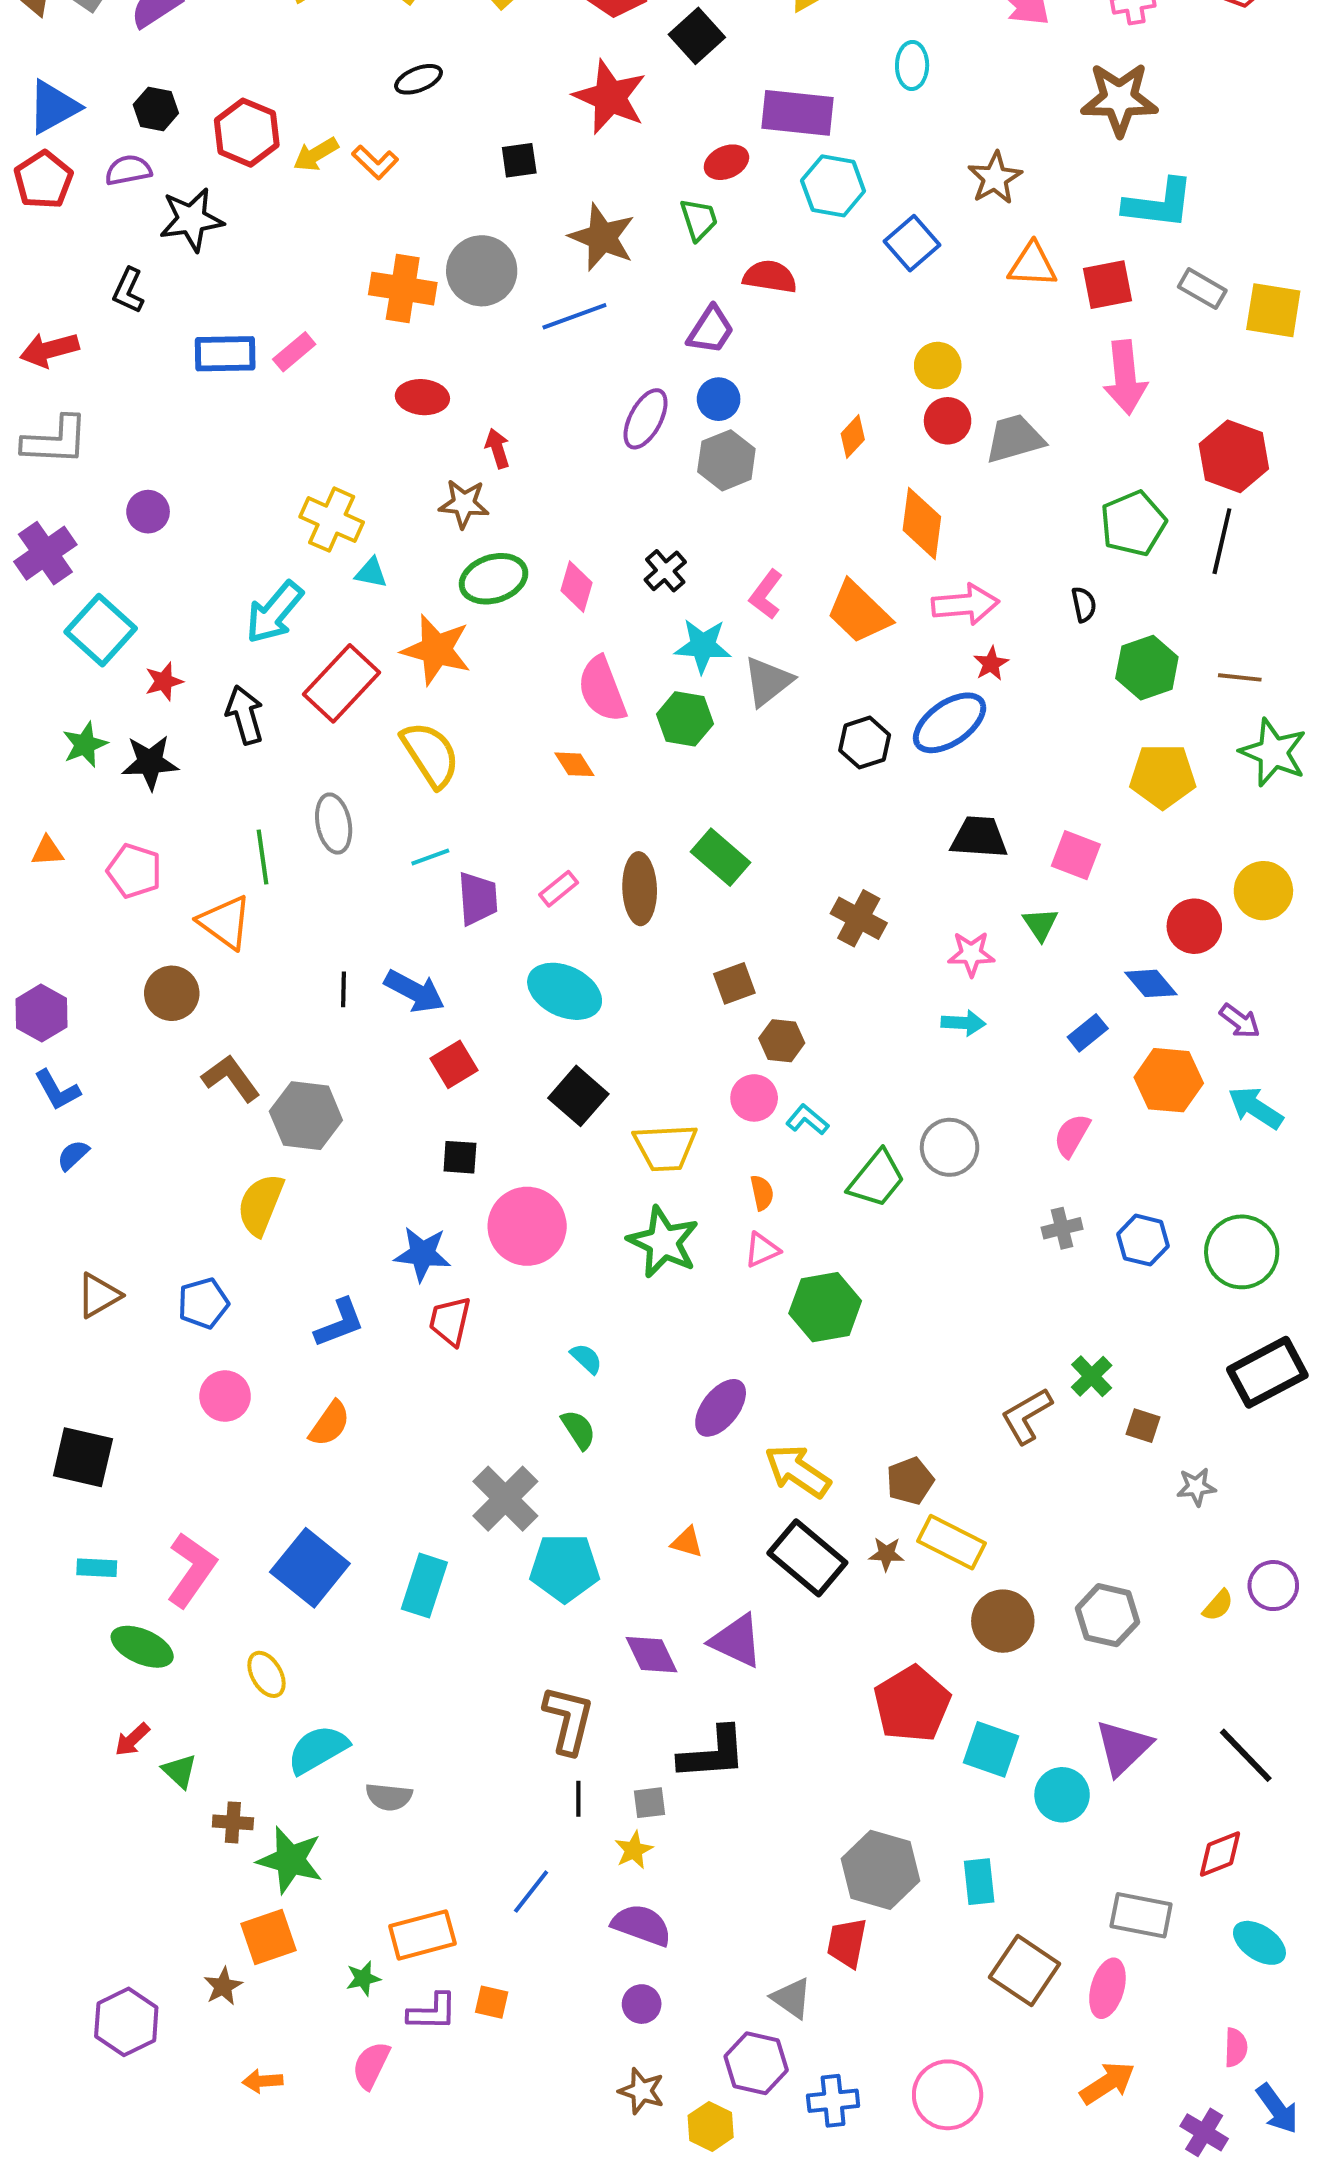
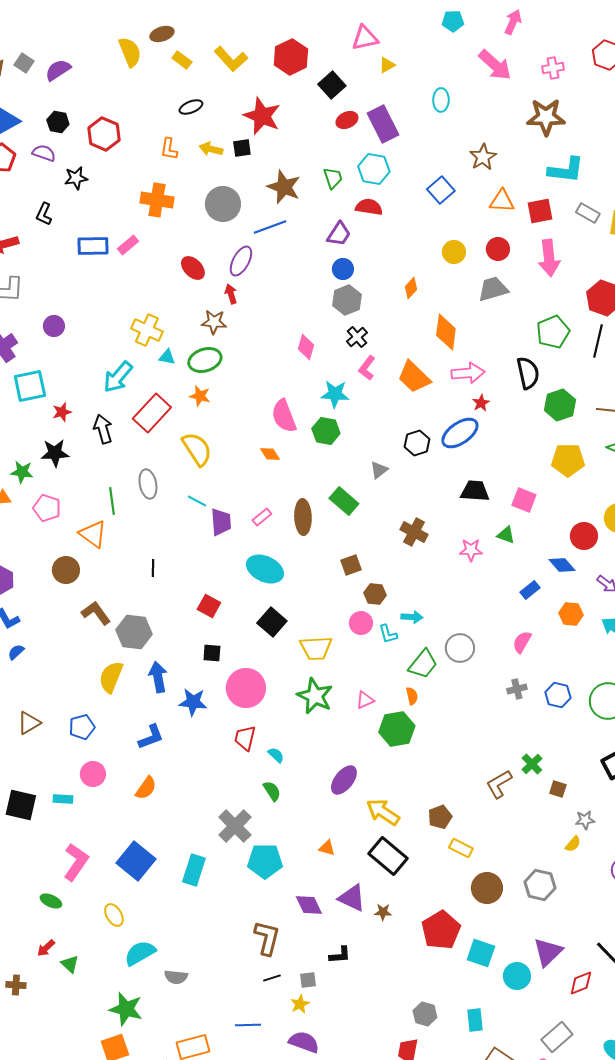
red star: (610, 97) -> (262, 116), moved
purple rectangle: (798, 113) -> (383, 124), turned 57
yellow arrow: (316, 154) -> (211, 149), moved, turned 45
orange L-shape: (375, 162) -> (169, 149), turned 55
red ellipse: (726, 162) -> (347, 120), moved
purple semicircle: (128, 170) -> (44, 153), turned 30
cyan hexagon: (833, 186) -> (374, 169), moved
black star: (191, 219) -> (76, 178), size x0.7
orange cross: (403, 289) -> (157, 200), moved
red ellipse: (422, 397) -> (193, 268), turned 40
purple ellipse: (646, 419) -> (241, 261), moved
red circle: (948, 421) -> (498, 249), moved
black cross: (665, 571) -> (357, 337), moved
green ellipse: (494, 579) -> (205, 360), moved
pink diamond: (576, 587) -> (306, 347), moved
black semicircle: (1084, 604) -> (528, 373), size x1.8
cyan square: (101, 630) -> (30, 386), turned 36
orange star: (436, 650) -> (200, 396), size x0.6
gray triangle: (768, 681) -> (379, 470), moved, size x0.7
green star: (85, 745) -> (22, 472), moved, turned 30
cyan line: (430, 857) -> (197, 501), turned 48
green triangle: (1040, 924) -> (506, 535), turned -36
blue arrow: (415, 991) -> (158, 677), moved, turned -128
cyan arrow: (963, 1023) -> (412, 617), moved
red square: (454, 1064) -> (209, 606), turned -30
orange hexagon: (1169, 1080) -> (571, 614), size x0.7
cyan L-shape: (807, 1120) -> (388, 634), turned -145
orange semicircle: (762, 1193) -> (412, 696), moved
red trapezoid: (450, 1321) -> (245, 738), moved
yellow rectangle: (952, 1542) -> (461, 848), size x0.7
brown star: (886, 1554) -> (383, 912), moved
cyan rectangle: (97, 1568) -> (63, 799), moved
yellow semicircle: (1218, 1605) -> (573, 844), moved
green ellipse: (142, 1647) -> (51, 901), size x0.7
black L-shape: (713, 1753) -> (340, 955), size x0.6
black line: (578, 1799) -> (272, 978), turned 72
brown cross: (233, 1822) -> (16, 985), moved
red diamond: (1220, 1854) -> (581, 983), moved
gray hexagon: (880, 1870) -> (425, 1014), size x0.6
blue line: (531, 1892) -> (248, 1025), turned 50
gray rectangle: (1141, 1915) -> (557, 1037), turned -52

